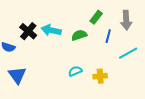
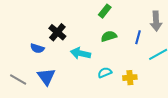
green rectangle: (96, 17) -> (105, 11), moved
cyan arrow: (51, 30) -> (81, 53), moved

